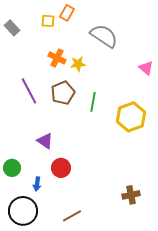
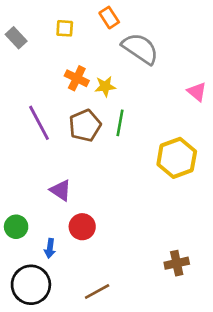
orange rectangle: (67, 13) -> (109, 18), moved, turned -63
green line: (93, 102) -> (120, 123), moved

